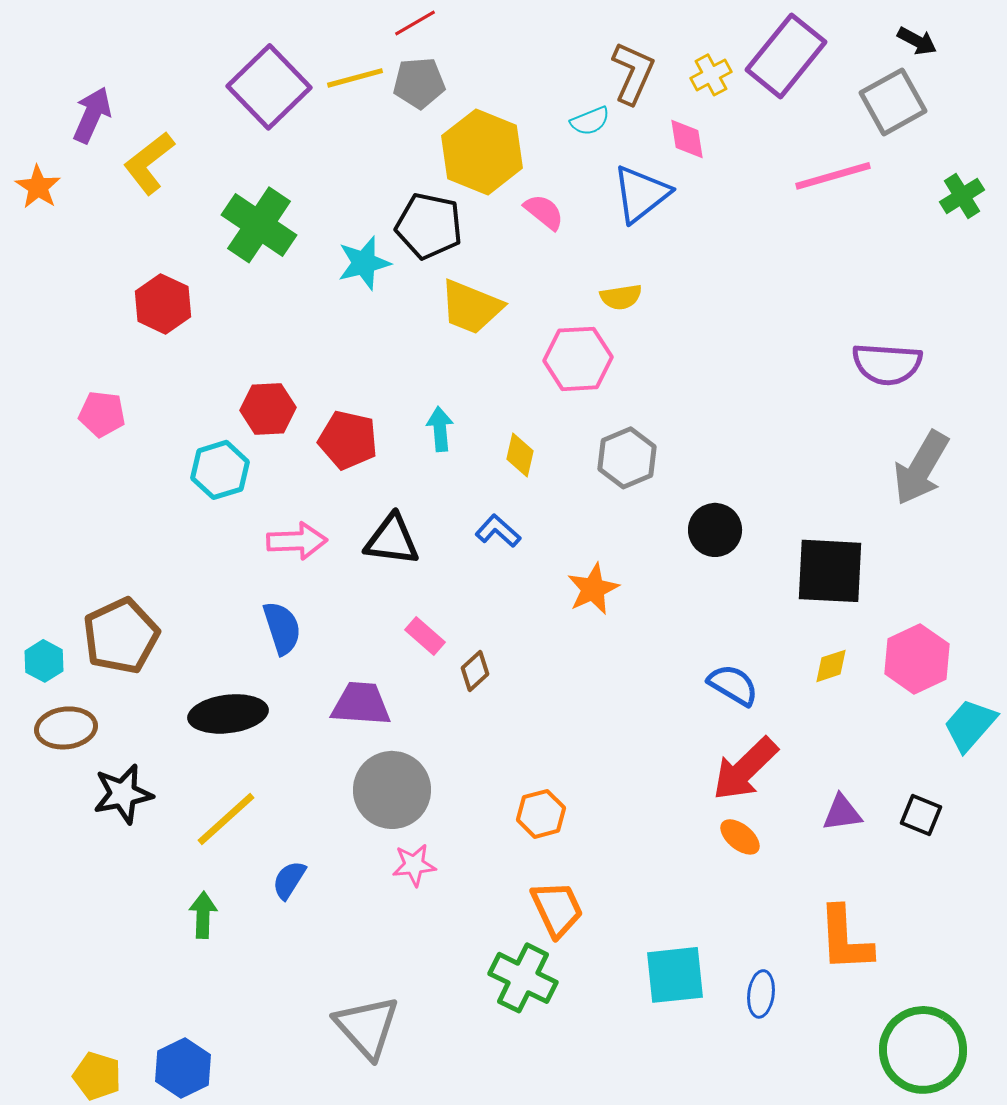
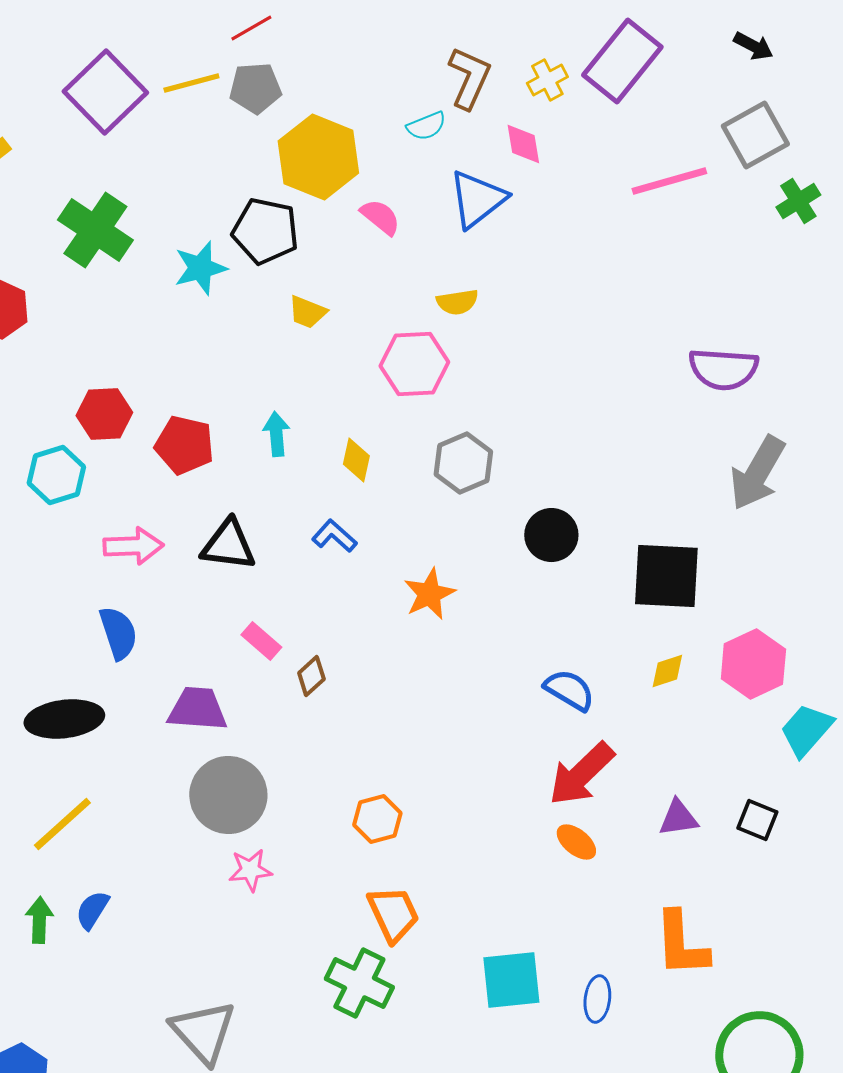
gray square: (893, 102) -> (755, 135), moved
yellow trapezoid: (471, 307) -> (307, 312), size x0.6
blue semicircle: (289, 880) -> (92, 910), moved

